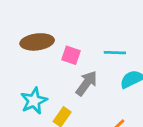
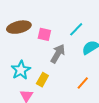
cyan line: (115, 53) -> (76, 29), turned -42

